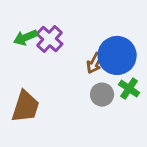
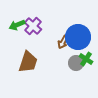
gray circle: (102, 95) -> (76, 63), moved
brown trapezoid: (25, 107) -> (28, 62), moved

